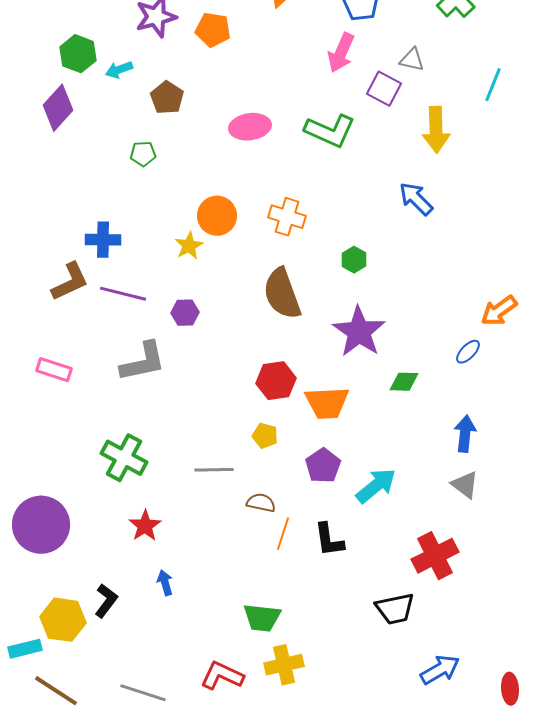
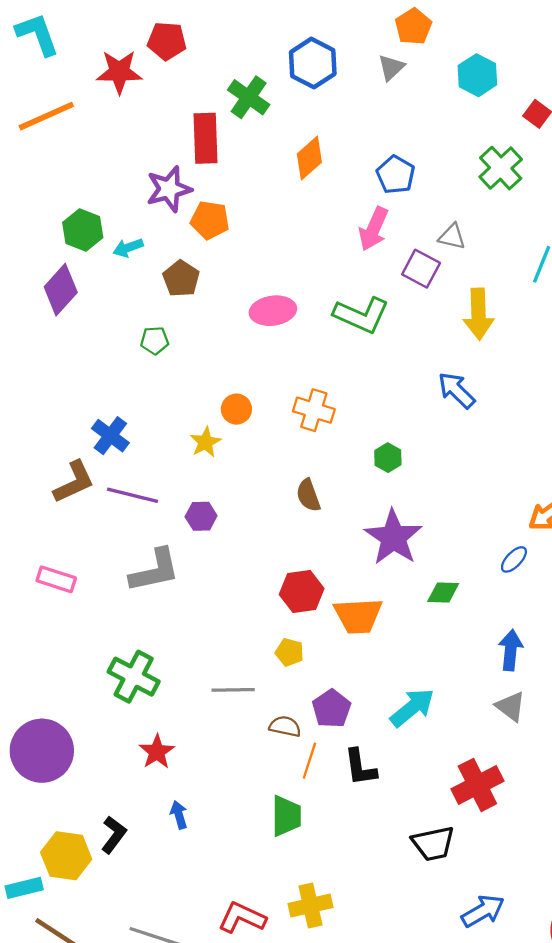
orange pentagon: (213, 30) -> (210, 220), moved
orange circle: (217, 216) -> (236, 409), size x0.7
blue cross: (103, 240) -> (110, 436), turned 36
brown semicircle: (282, 294) -> (308, 495), size x0.6
purple pentagon: (323, 466) -> (332, 709), moved
green trapezoid: (262, 618) -> (286, 816), moved, turned -96

